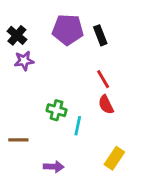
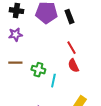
black cross: (17, 35) -> (16, 11), moved, turned -32
brown line: (18, 140) -> (15, 63), moved

